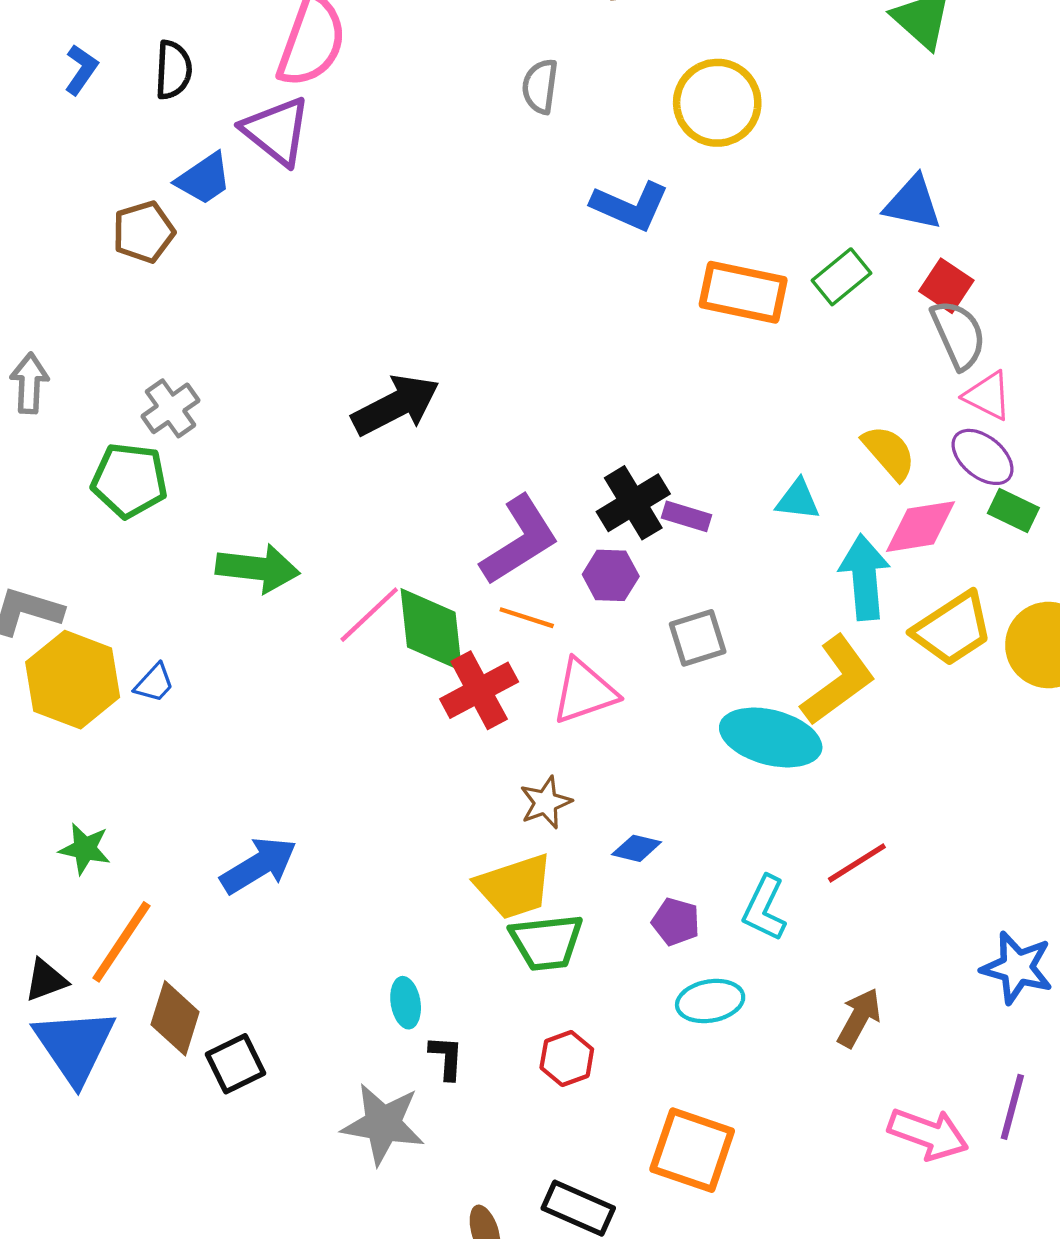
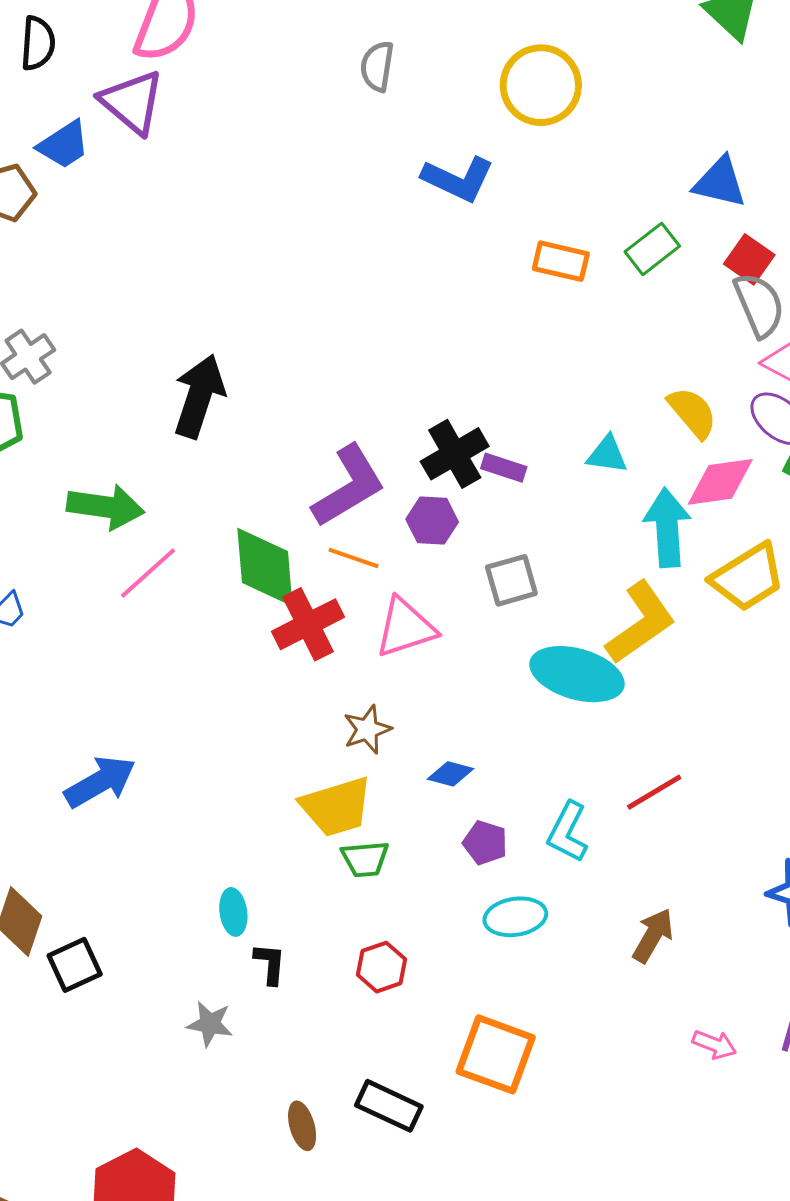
orange rectangle: (743, 292) -> (561, 261), size x0.7
black arrow: (396, 405) -> (199, 396), moved, turned -46
pink line: (369, 615) -> (148, 573), moved
green trapezoid: (546, 942) -> (365, 859), size x0.7
gray star: (383, 1124) -> (210, 1024), size x0.6
pink arrow: (928, 1134) -> (714, 1045), size x0.6

